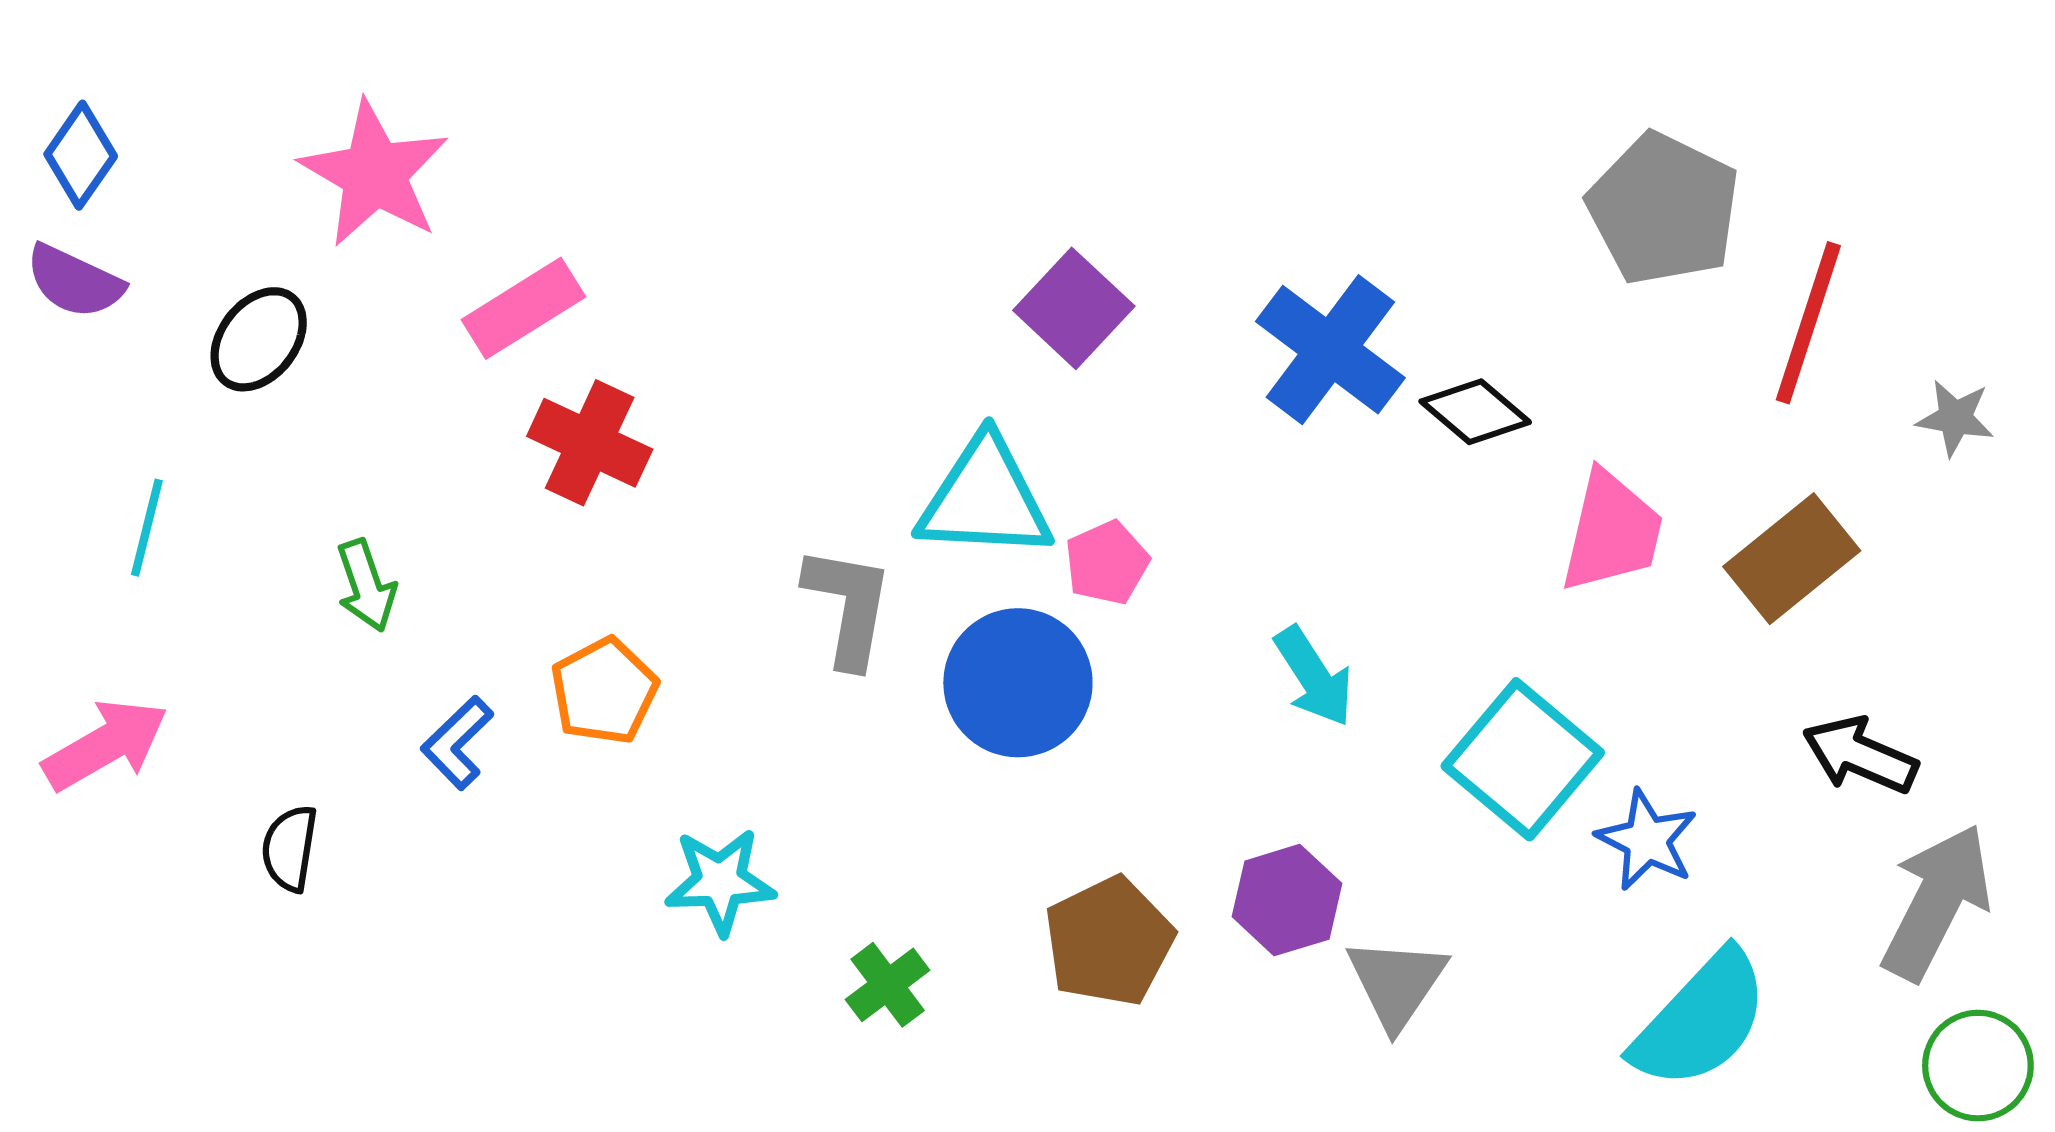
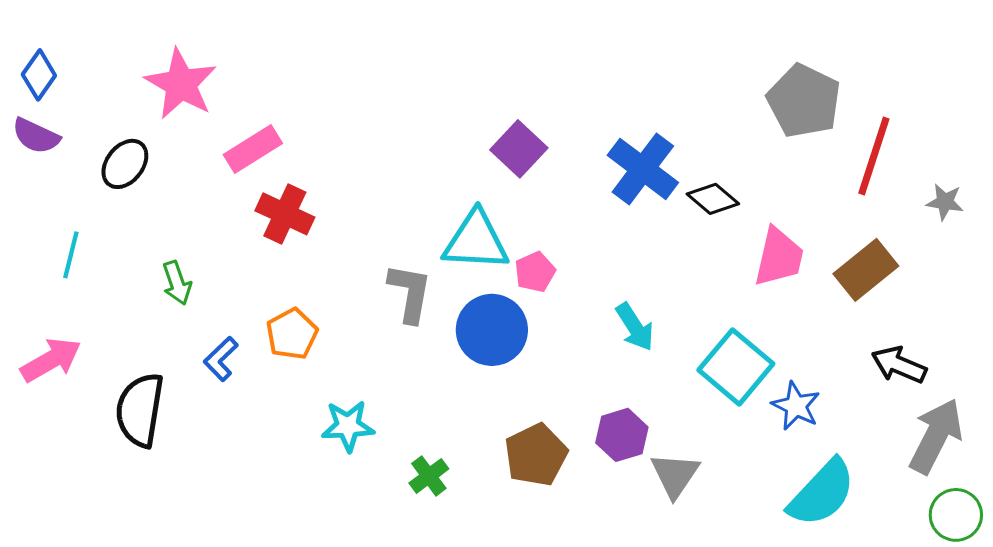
black semicircle: (290, 848) -> (140, 410), size x1.8

